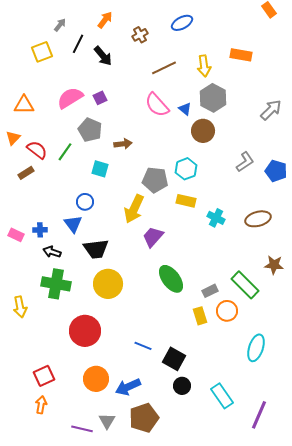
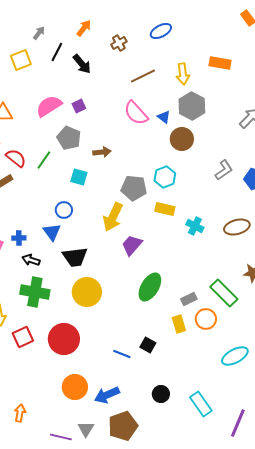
green ellipse: (171, 279) -> (150, 287), turned 68
cyan ellipse: (256, 348) -> (235, 356), turned 44
black square: (174, 359) -> (148, 345), moved, size x0.7
red square: (44, 376) -> (23, 337), moved

